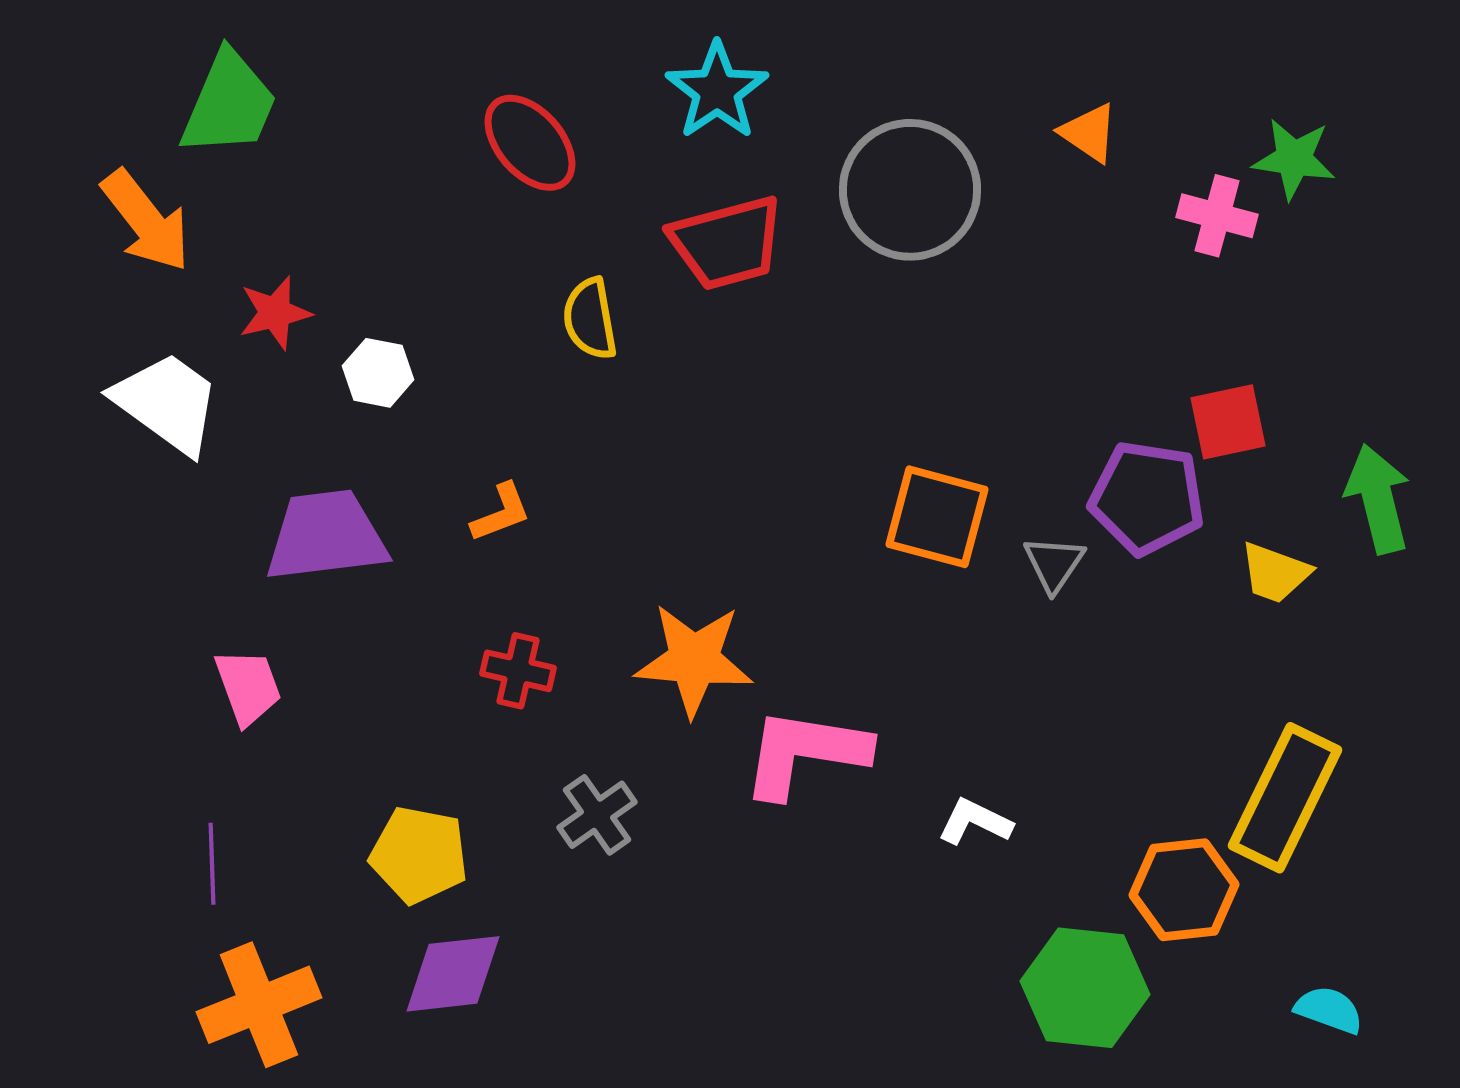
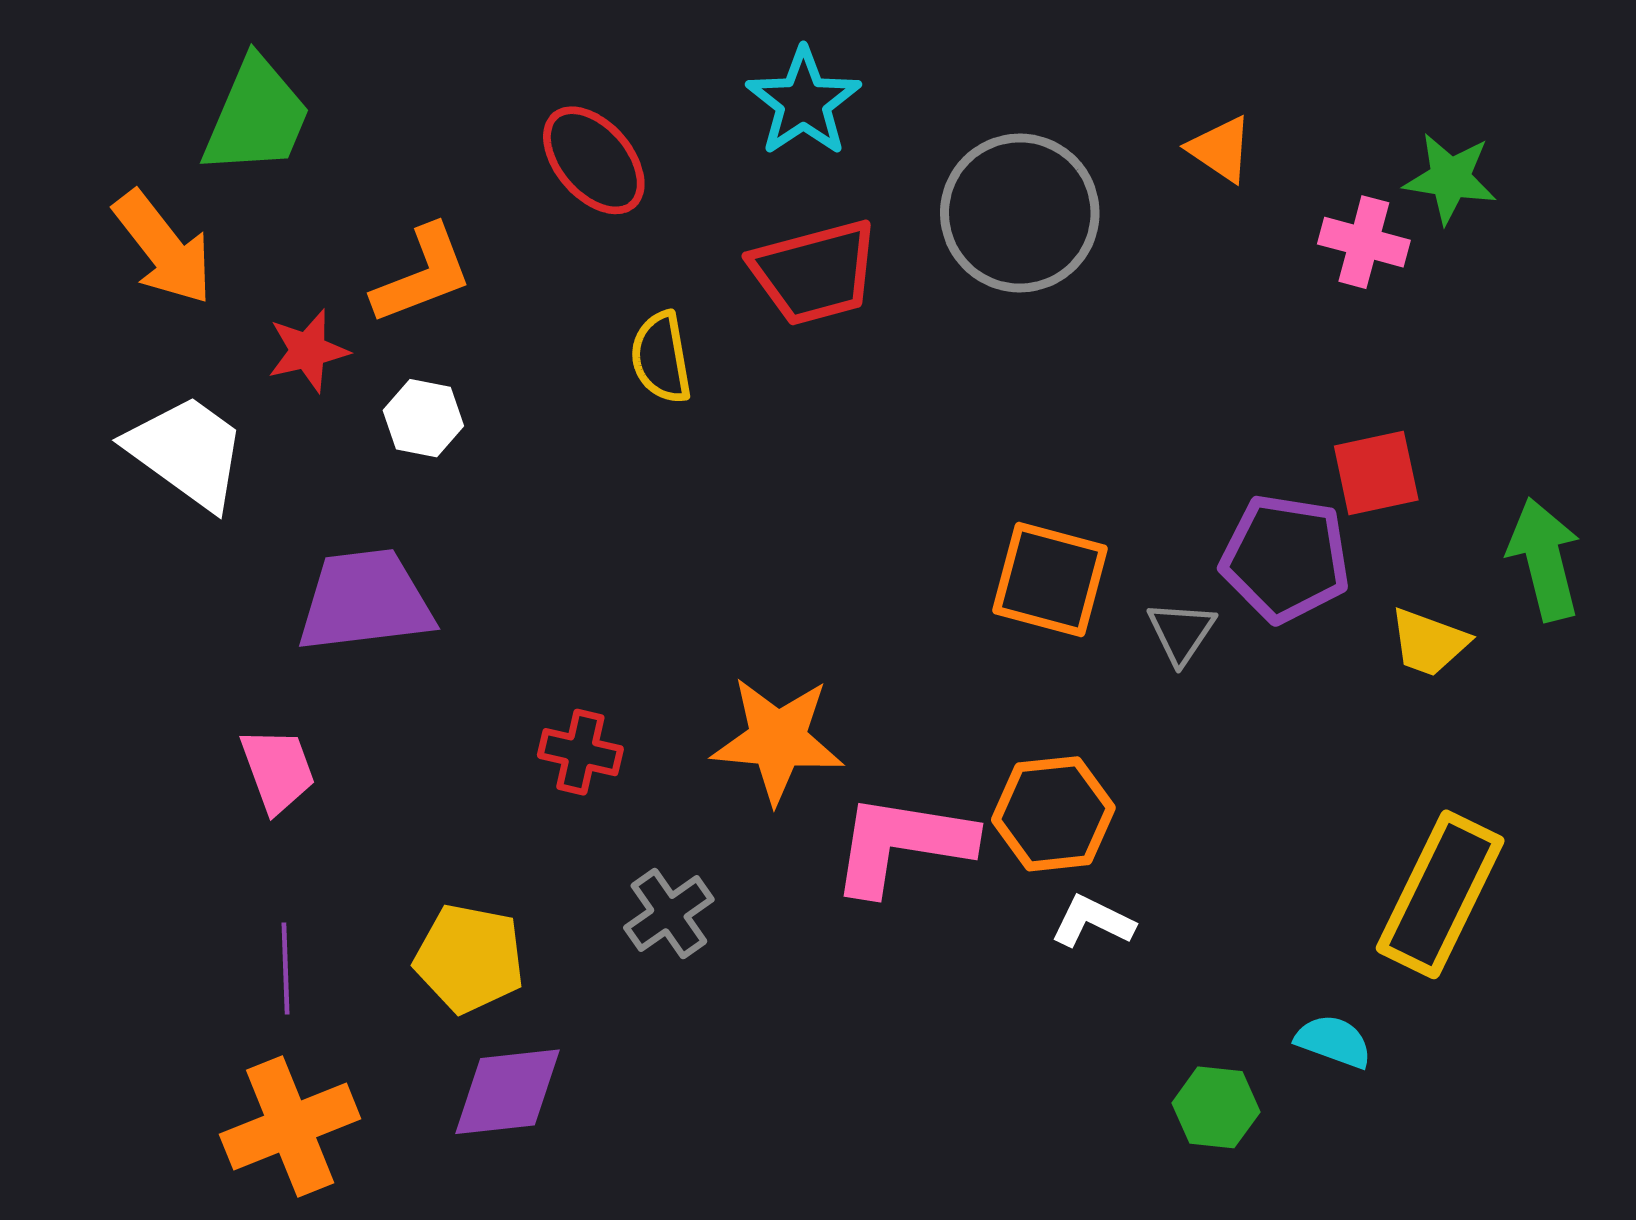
orange L-shape: (501, 513) -> (422, 275), moved, size x1.5
purple line: (212, 864) -> (286, 968), moved
orange hexagon: (1184, 890) -> (1053, 814), moved
green hexagon: (1085, 988) -> (1216, 1107), size x0.6
cyan semicircle: (1329, 1010) -> (1334, 1041), moved

